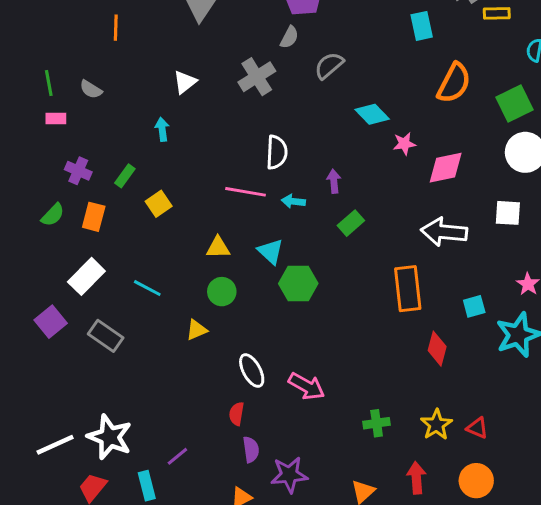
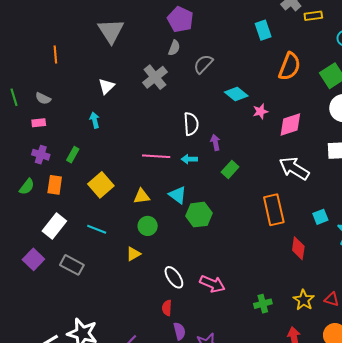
pink rectangle: (56, 118) -> (39, 123), moved
white semicircle: (277, 152) -> (191, 124), moved
yellow square: (159, 204) -> (101, 185), moved, size x1.4
white arrow: (444, 232) -> (294, 168), turned 32

